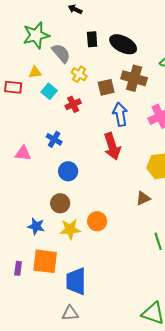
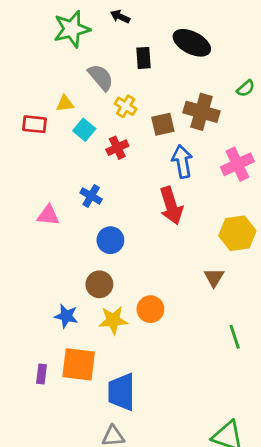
green star: (36, 35) -> (72, 29), moved
black ellipse: (123, 44) -> (192, 43), moved
brown triangle: (143, 198) -> (214, 277), turned -35

